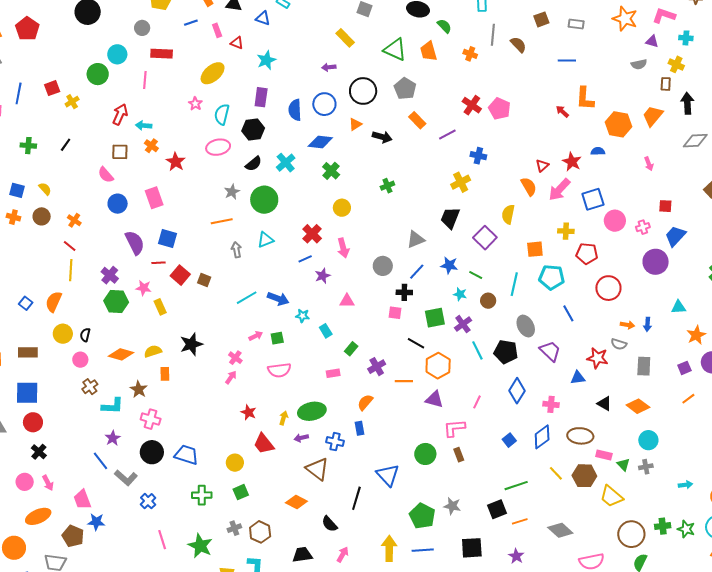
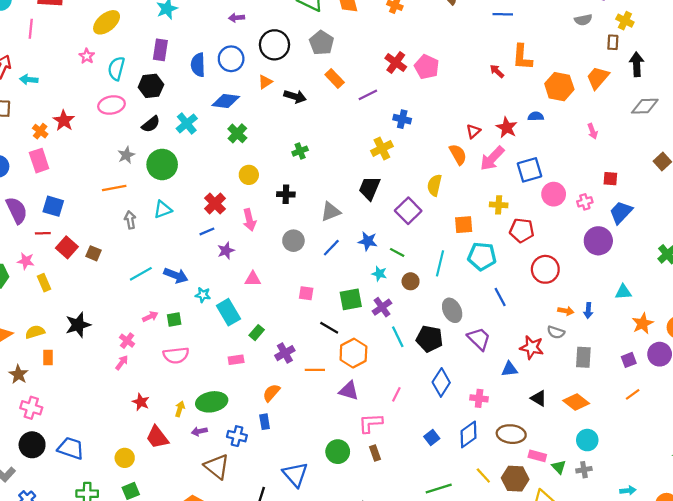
orange cross: (151, 146) -> (40, 131), moved
black cross: (404, 292) -> (286, 194), moved
cyan rectangle: (326, 331) -> (228, 312), size x1.6

